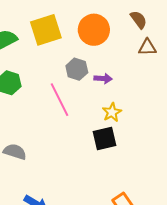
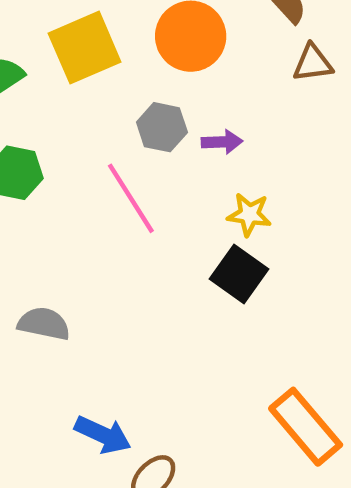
yellow star: (112, 112) -> (249, 214), turned -30
black square: (105, 138) -> (239, 274), turned -35

